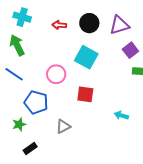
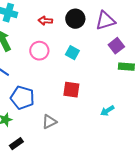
cyan square: (86, 57) -> (72, 53), size x0.6
pink circle: (56, 74) -> (39, 51), moved
cyan arrow: (121, 115) -> (107, 111), turned -48

